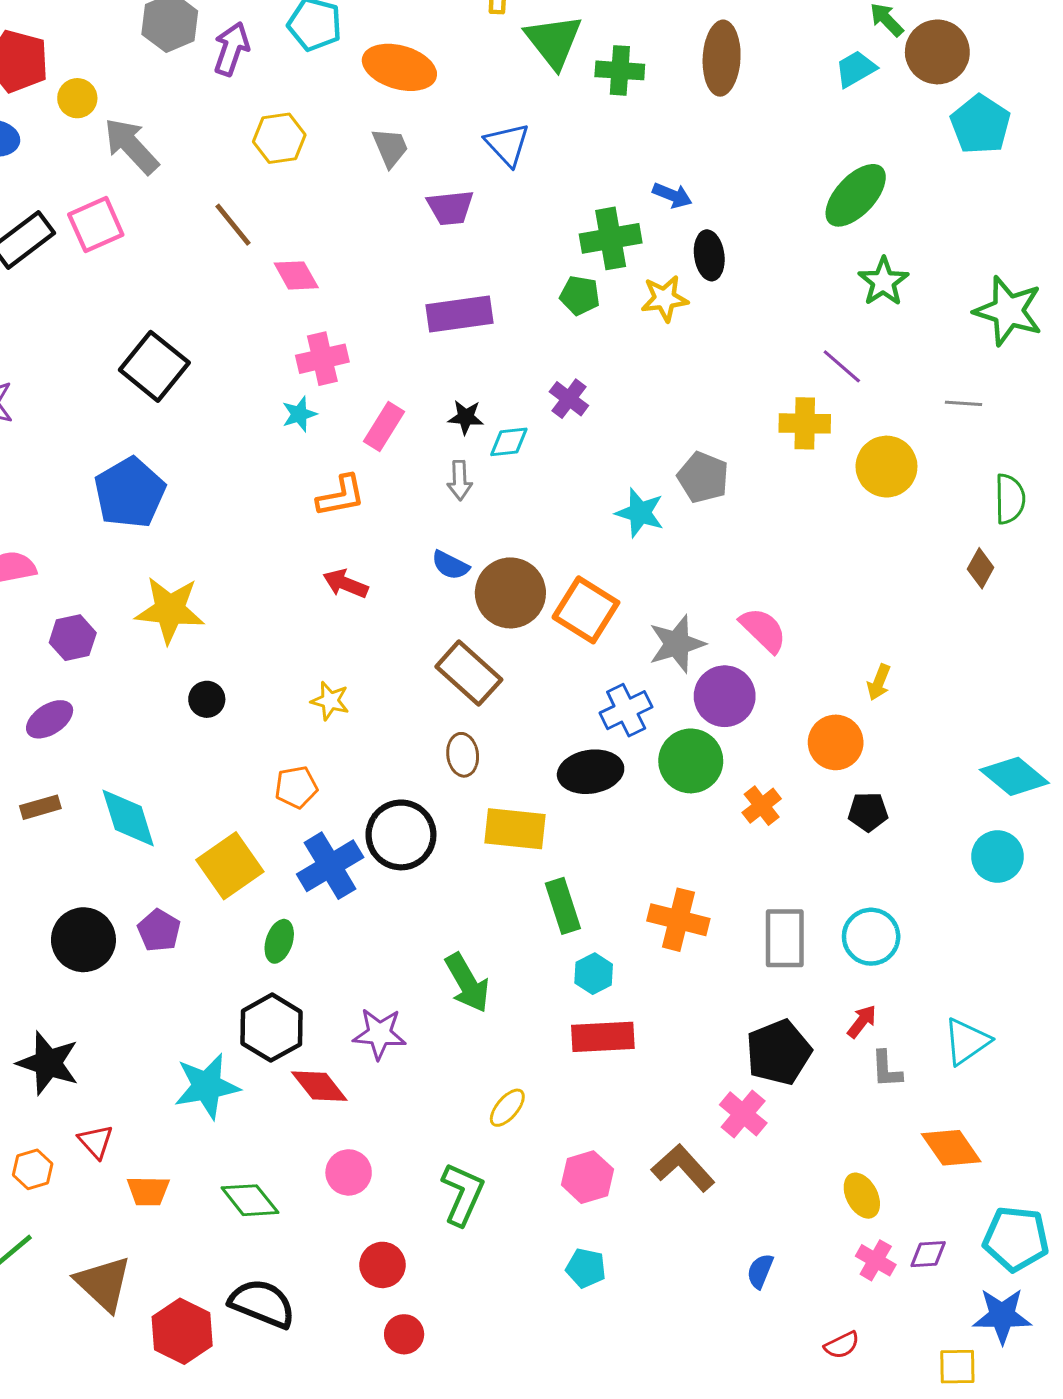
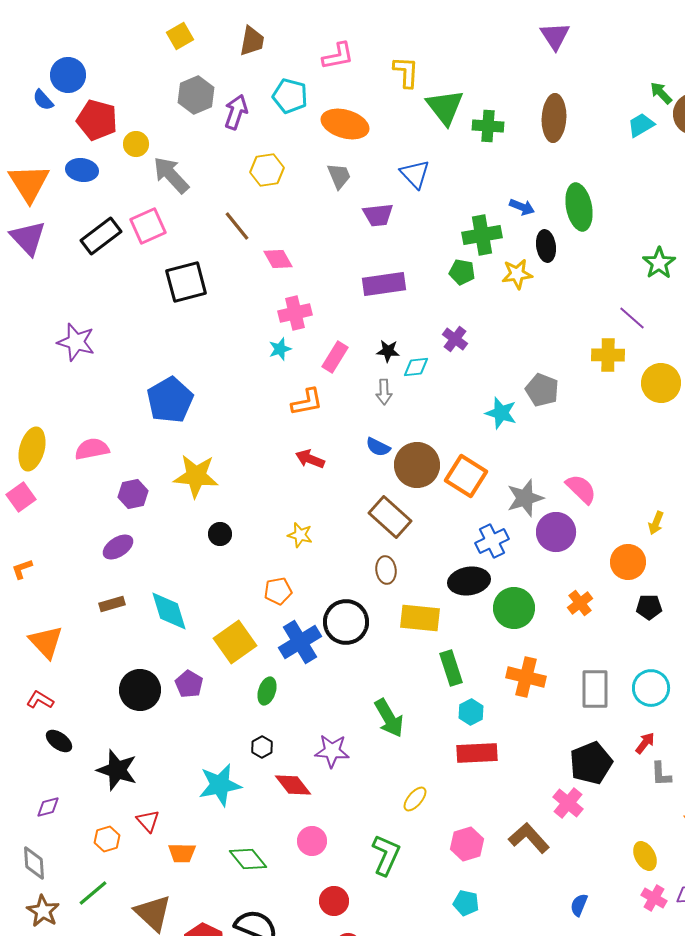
green ellipse: (856, 195) -> (579, 207), moved, turned -54
black square: (154, 366) -> (186, 282), moved, turned 36
green circle: (691, 761) -> (514, 608), moved
black hexagon: (272, 1028) -> (262, 747), size x0.5

